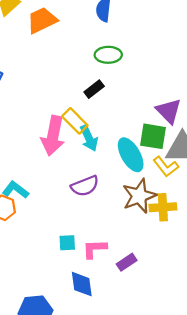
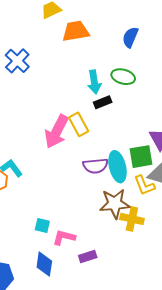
green square: (153, 136) -> (141, 157), turned -35
cyan arrow: (89, 138) -> (94, 82), moved
purple semicircle: (85, 186) -> (95, 166), moved

